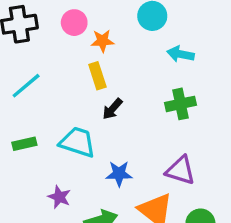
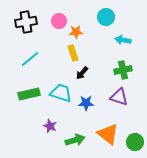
green rectangle: (24, 144) -> (29, 94), size x1.5
purple triangle: (181, 170) -> (119, 97), moved
blue star: (119, 174) -> (86, 103), moved

